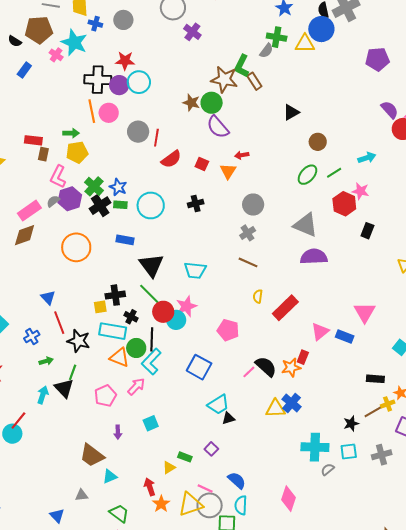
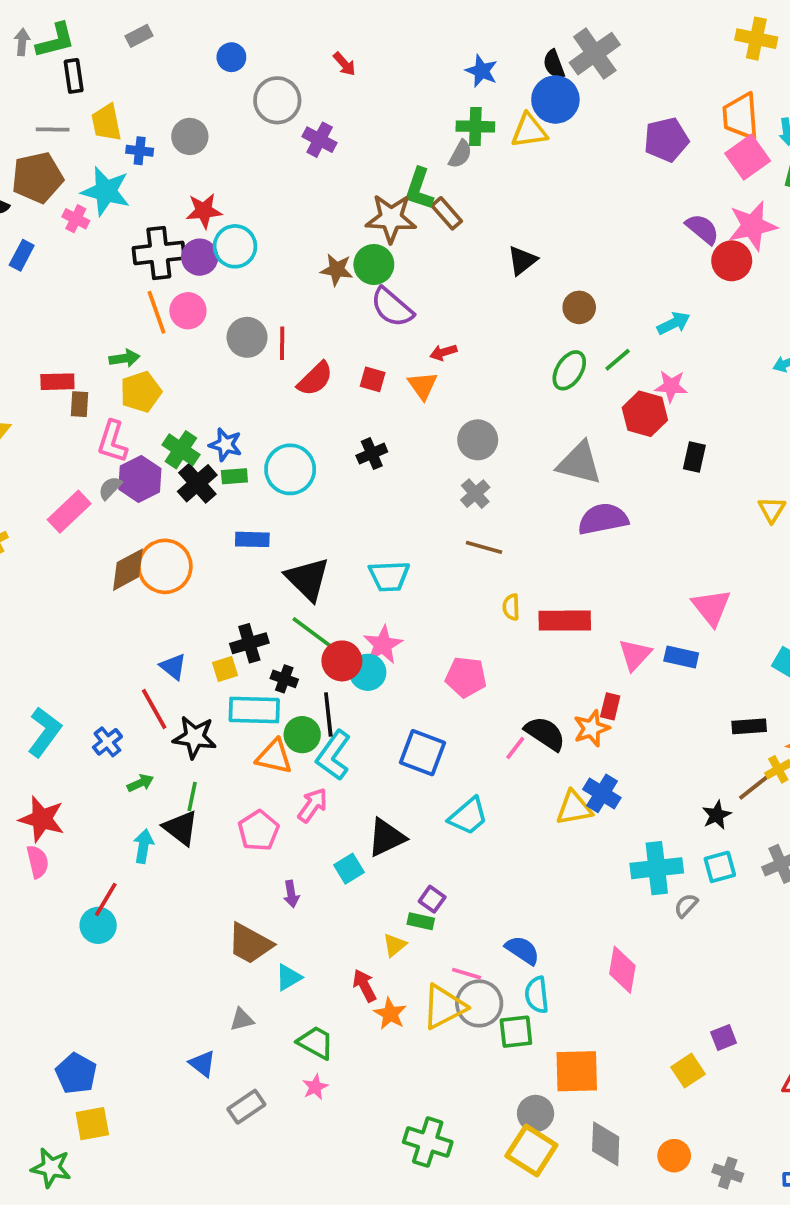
brown diamond: (25, 235) -> (128, 570), moved
blue triangle: (48, 298) -> (173, 667), moved
red rectangle: (285, 308) -> (565, 621), turned 52
black triangle: (228, 418) -> (386, 837), moved, size x1.6
purple square: (211, 449) -> (432, 899), moved

